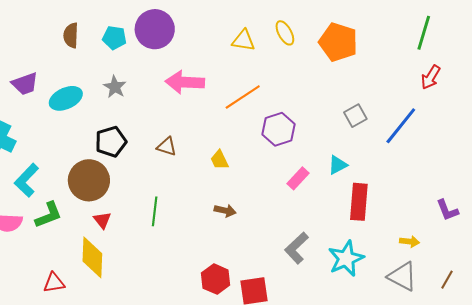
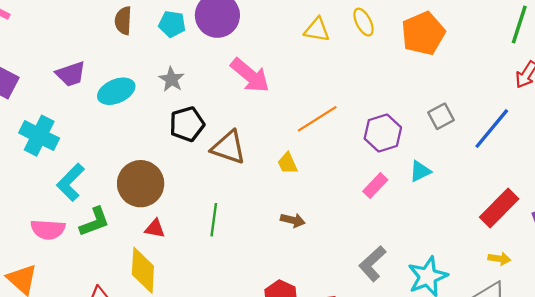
orange pentagon: (338, 42) -> (423, 33), turned 30
pink arrow: (185, 82) -> (250, 75), turned -144
orange line: (243, 97) -> (317, 119), moved
purple hexagon: (278, 129) -> (383, 133), moved
black pentagon: (111, 142) -> (187, 124), moved
brown triangle: (167, 147) -> (229, 147), size x1.6
red rectangle: (359, 202) -> (499, 208), moved, turned 39
red triangle: (102, 220) -> (155, 229), turned -42

